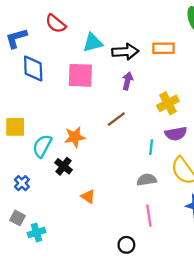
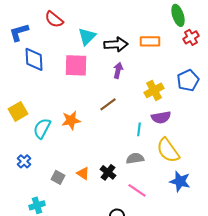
cyan triangle: (93, 43) -> (87, 36), turned -30
yellow square: (15, 127) -> (18, 111), turned -30
black cross: (63, 166) -> (108, 172), moved
pink line: (149, 216) -> (137, 190), turned -48
gray square: (17, 218) -> (58, 177), moved

